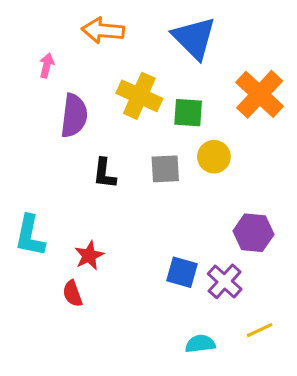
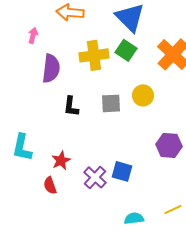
yellow cross: (139, 96) -> (94, 55), turned -32
green square: (188, 113) -> (126, 50), moved, turned 30
purple cross: (225, 281) -> (95, 177), moved

